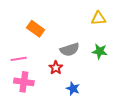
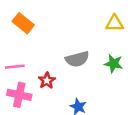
orange rectangle: (36, 29) -> (23, 23), moved
red star: (56, 68) -> (47, 81), moved

